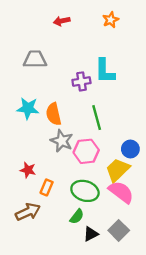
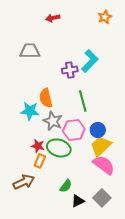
orange star: (111, 20) -> (105, 17), moved
cyan L-shape: (105, 71) -> (90, 61), turned -135
cyan star: (28, 108) -> (30, 111), moved
blue circle: (130, 149) -> (98, 130), moved
red star: (28, 170) -> (38, 146), moved
green ellipse: (85, 191) -> (59, 148), moved

